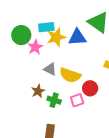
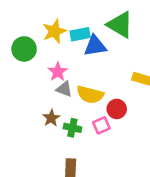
cyan rectangle: (46, 27) -> (80, 34), moved
yellow star: (56, 37) -> (54, 31), moved
pink star: (35, 47) -> (58, 72), moved

